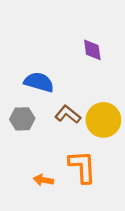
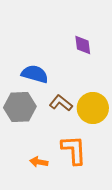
gray hexagon: (22, 119) -> (20, 107), size x1.4

